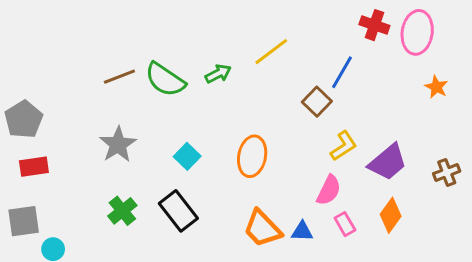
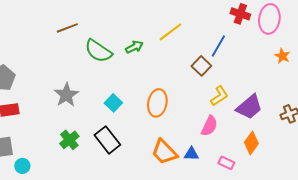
brown line: (119, 77) -> (67, 28), moved
pink rectangle: (345, 224) -> (226, 163), moved, turned -35

